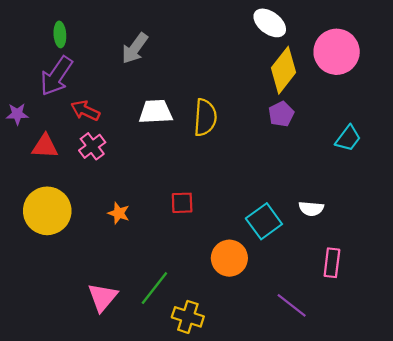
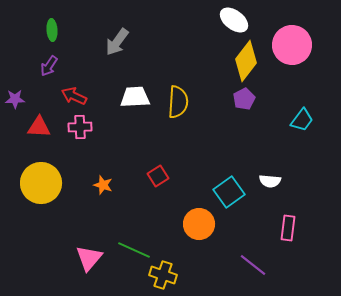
purple arrow: (56, 76) -> (49, 66), size x0.6
pink cross: (92, 146) -> (80, 127), turned 35
red square: (182, 203) -> (158, 176), turned -30
green line: (154, 288) -> (134, 250), turned 76

